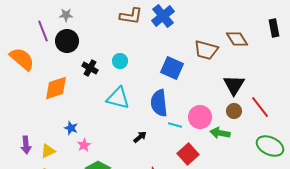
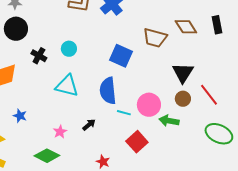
black rectangle: (274, 28) -> (217, 25), moved
pink star: (84, 145) -> (60, 132), moved

